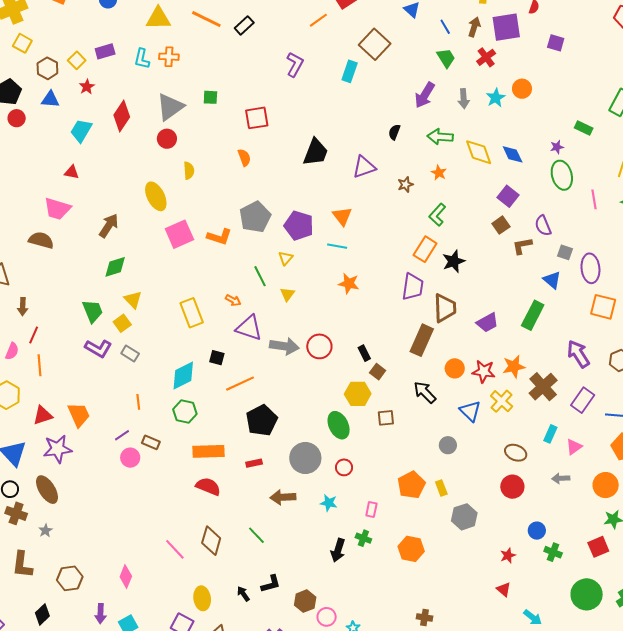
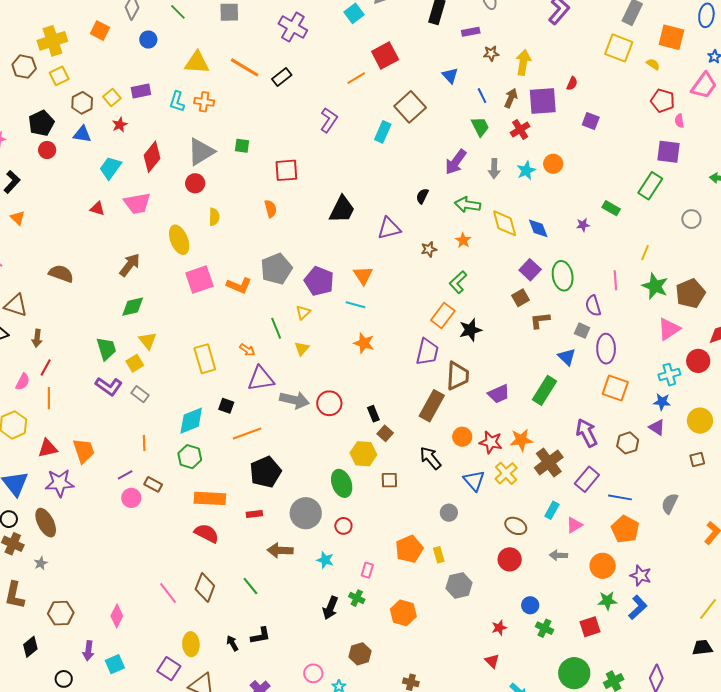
yellow square: (22, 43) -> (59, 76), turned 30
green ellipse: (562, 175) -> (563, 276), moved
pink trapezoid: (57, 209) -> (137, 203), moved, turned -32
purple semicircle: (543, 226) -> (593, 306), moved
purple triangle: (249, 328) -> (261, 379), turned -32
brown hexagon: (305, 601) -> (360, 654), moved

